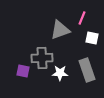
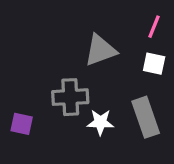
pink line: (82, 18) -> (154, 27), moved
purple square: (23, 71) -> (22, 124), moved

